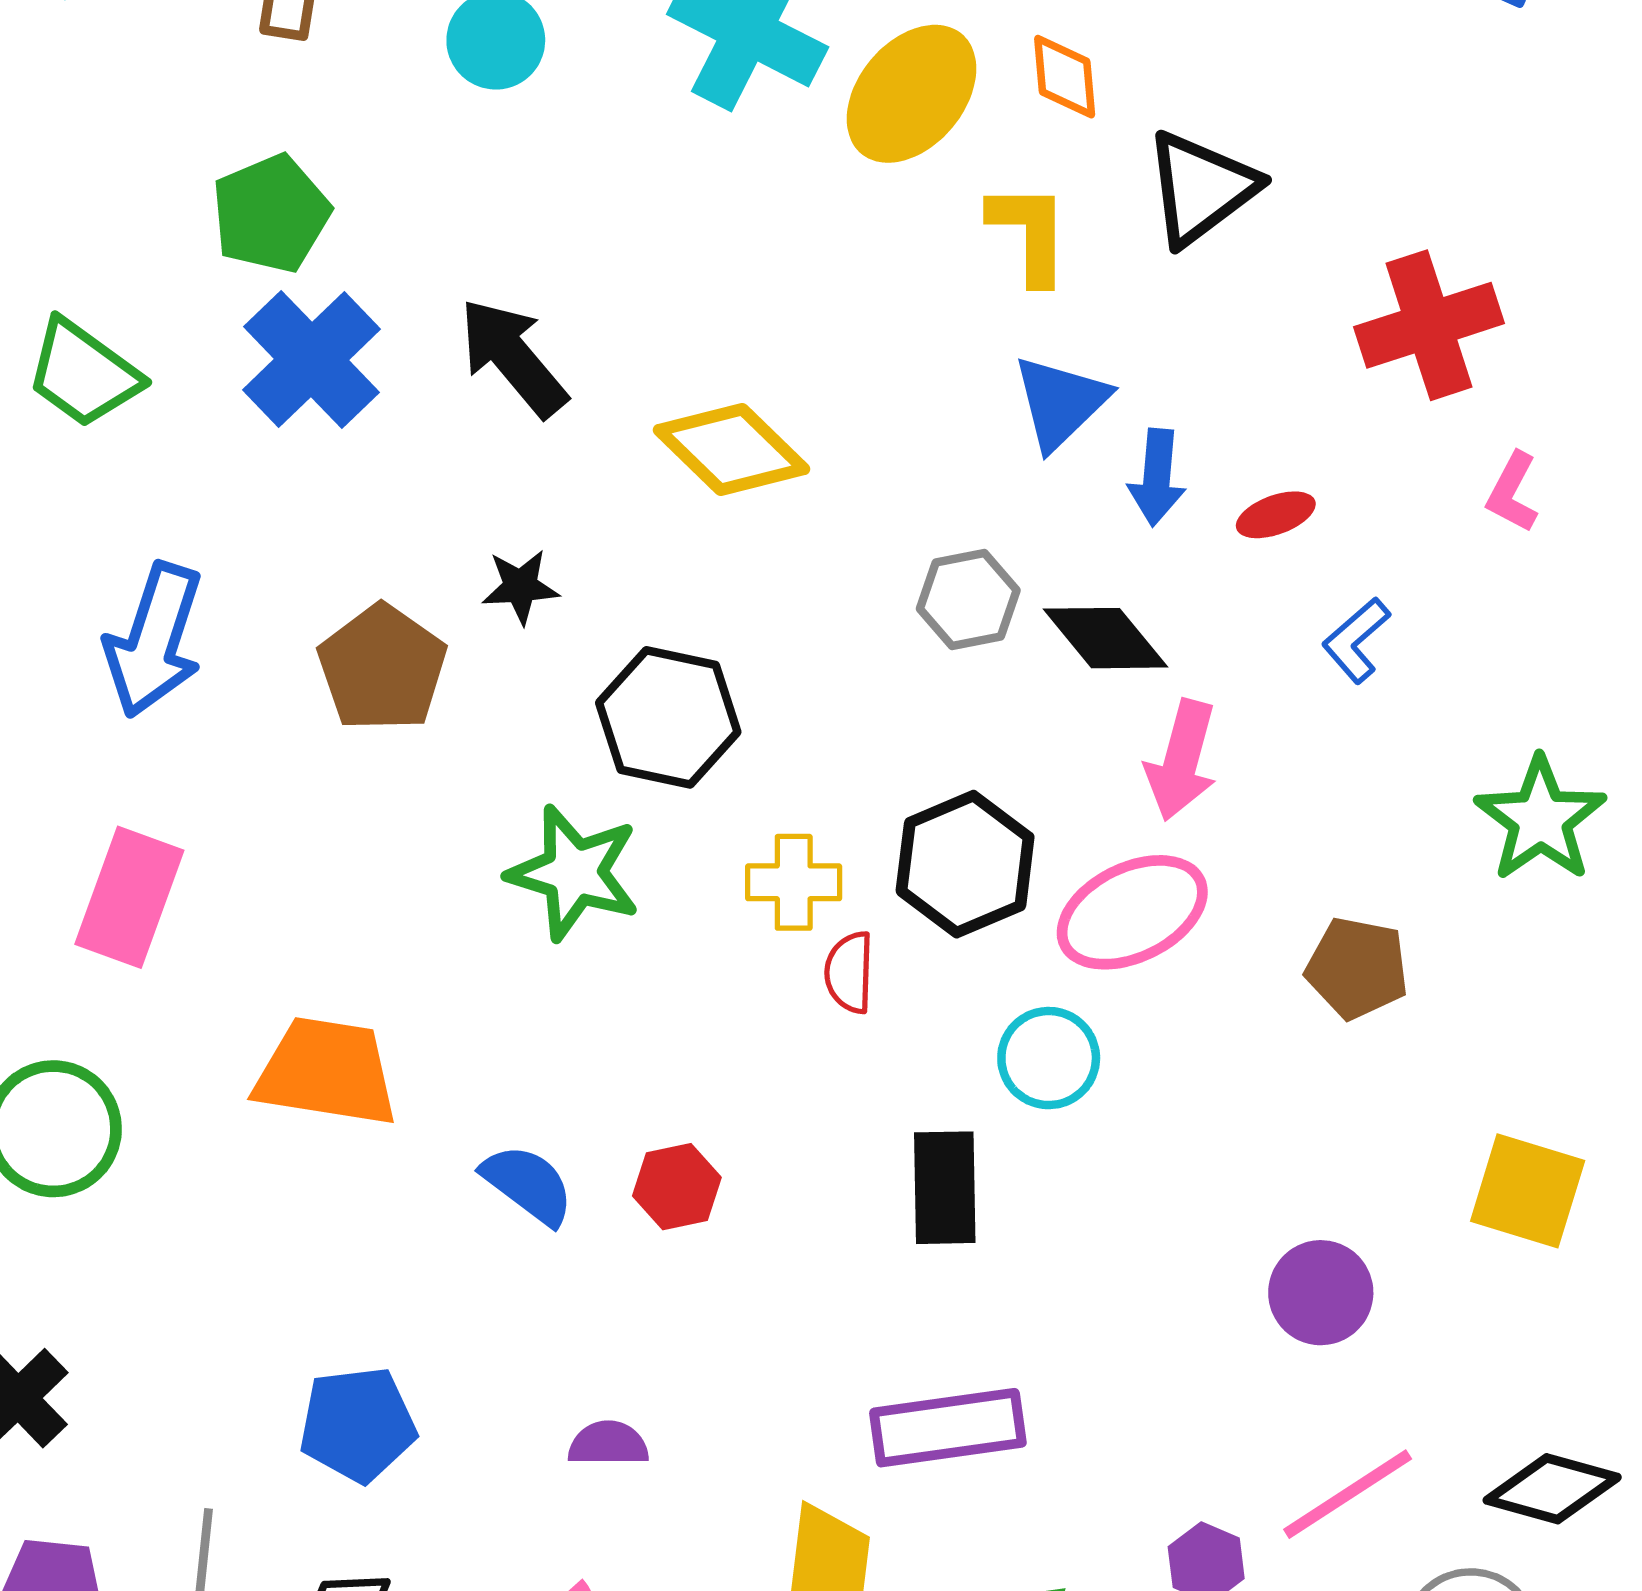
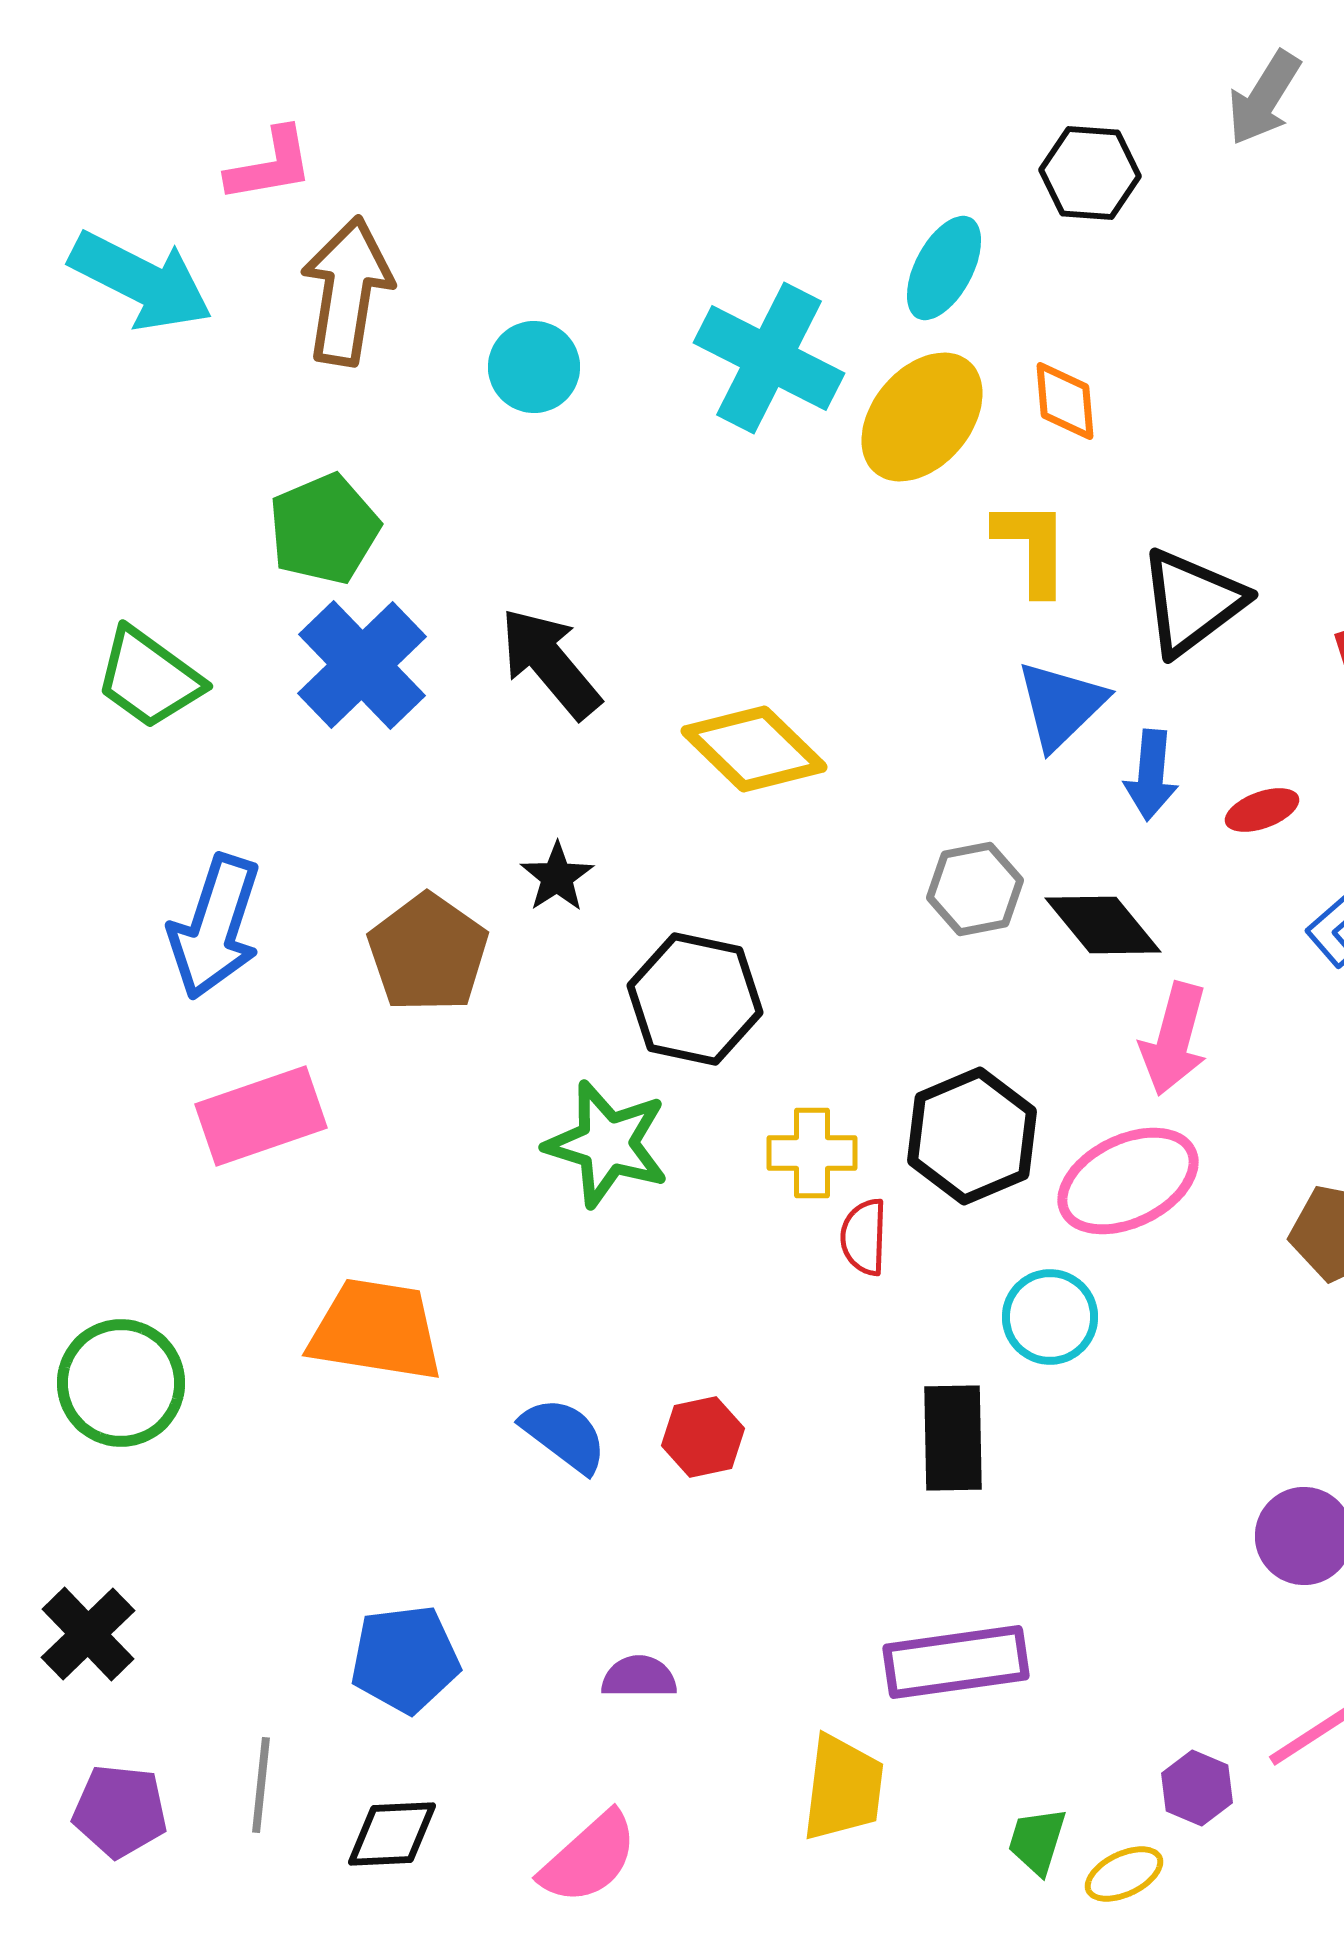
black triangle: (1201, 188) -> (1192, 602), moved
black star: (520, 587) -> (557, 877), turned -30
pink rectangle: (129, 897) -> (261, 1116), moved, turned 51

